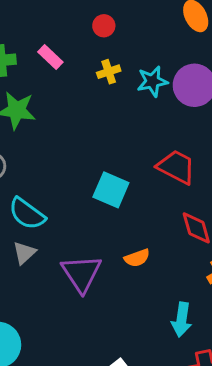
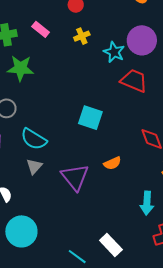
cyan star: (152, 81) -> (114, 52), moved, turned -30
red trapezoid: (176, 167) -> (134, 81), moved

